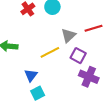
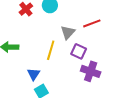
yellow line: (50, 52) -> (51, 50), turned -42

